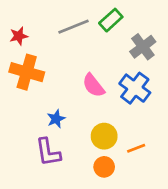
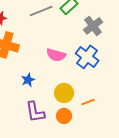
pink semicircle: (93, 85) -> (56, 55), turned -36
purple L-shape: (48, 152) -> (35, 112), moved

